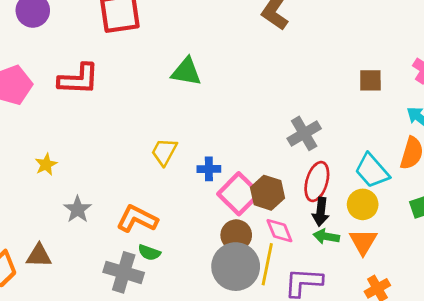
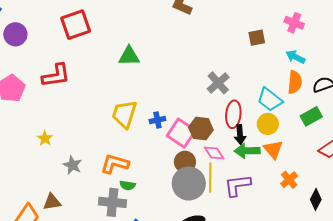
yellow trapezoid: (164, 152) -> (124, 114), size x1.4
green arrow: (326, 236) -> (247, 151), size x1.4

